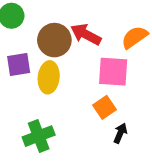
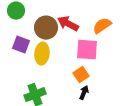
purple square: (19, 64) -> (21, 45), turned 30
black arrow: (120, 133) -> (84, 93), moved

